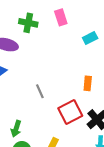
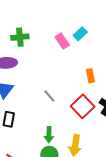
pink rectangle: (61, 17) -> (62, 41), moved
green arrow: (16, 129) -> (49, 135), moved

